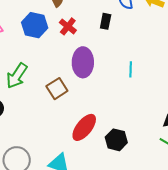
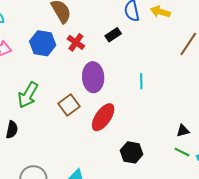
black rectangle: (106, 21) -> (113, 35), turned 49
red ellipse: (84, 127) -> (103, 117), moved

